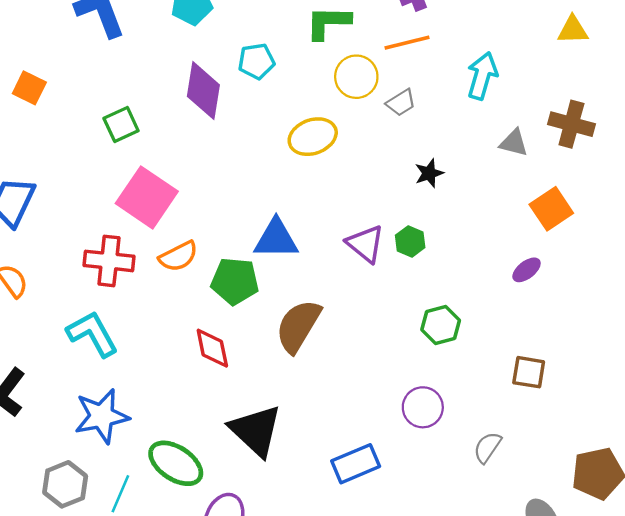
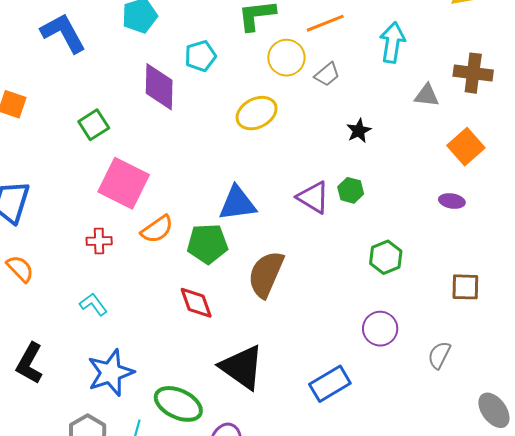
red cross: (109, 261) -> (99, 241), size x0.6
purple ellipse: (527, 270) -> (452, 201), turned 55
cyan L-shape: (92, 334) -> (93, 304), size x0.6

